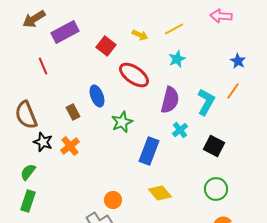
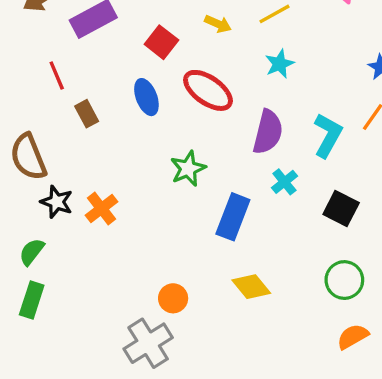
blue ellipse: (97, 96) -> (146, 97), moved
brown rectangle: (73, 112) -> (87, 114), moved

